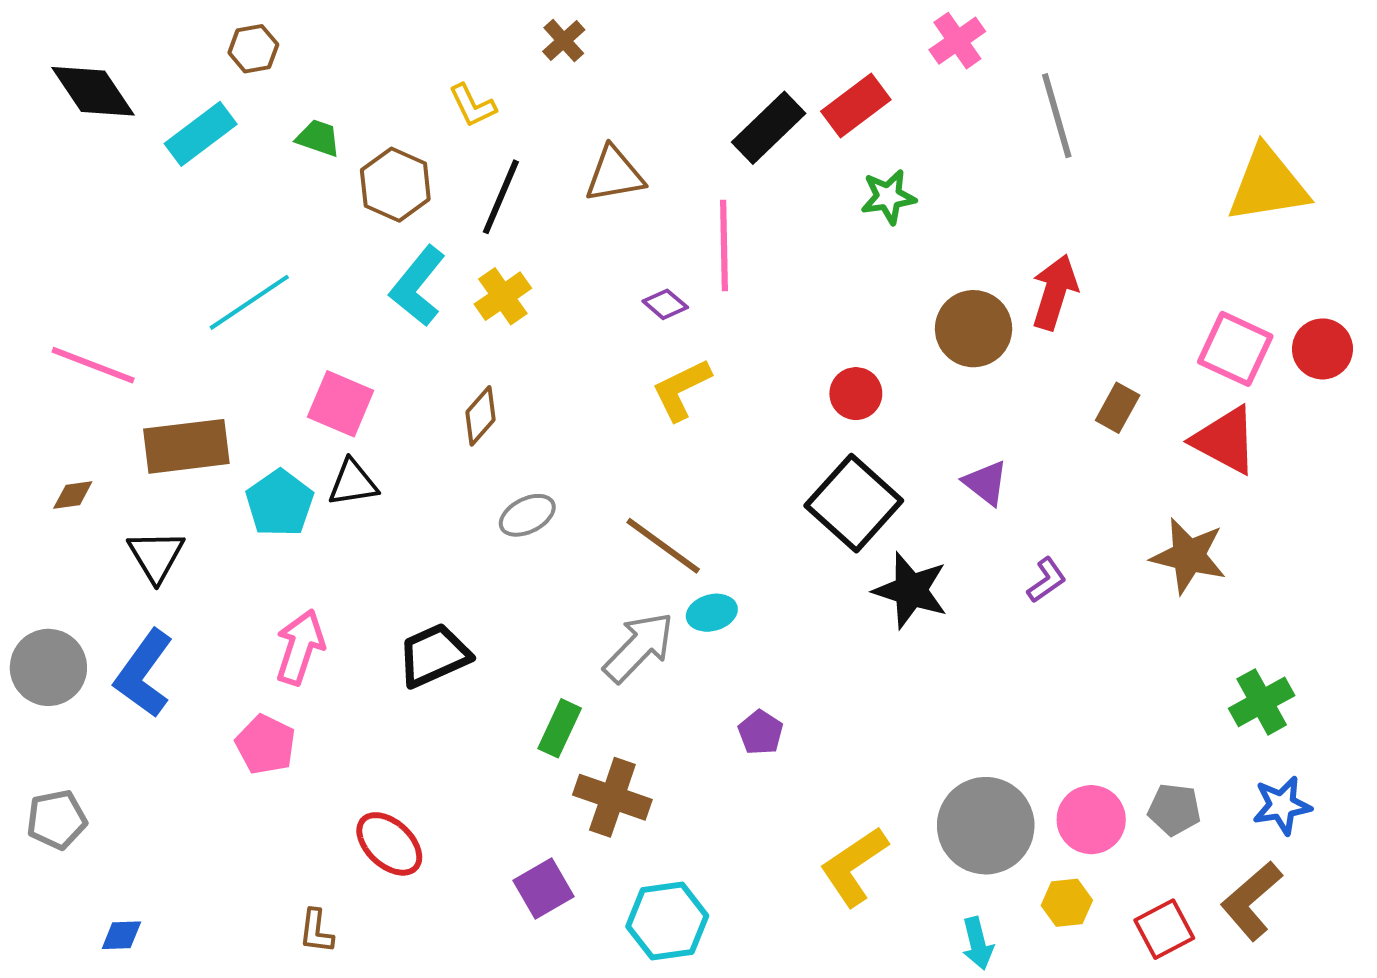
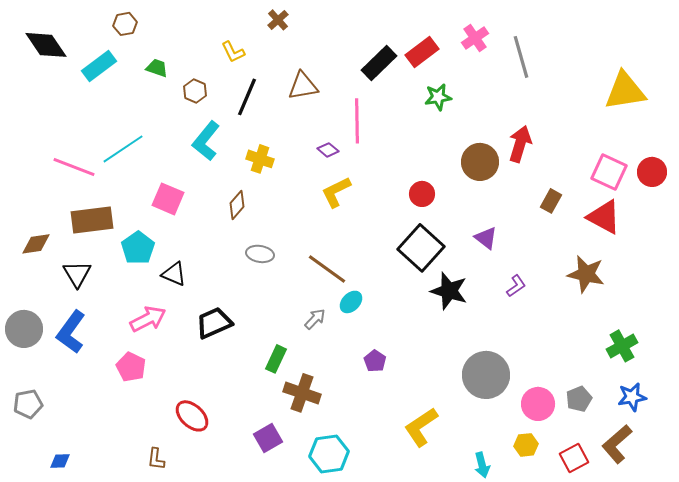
pink cross: (957, 41) -> (475, 38), moved
brown hexagon: (395, 185) -> (195, 91), size x0.7
yellow cross: (503, 296) -> (260, 159), moved, turned -36
pink line: (93, 365) -> (74, 167), moved
black triangle: (353, 483) -> (174, 274), moved, turned 32
brown diamond: (73, 495) -> (36, 244), size x1.4
gray ellipse: (527, 515) -> (260, 254), turned 36
cyan ellipse: (712, 613) -> (351, 302), turned -30
pink arrow: (300, 647) -> (148, 319), turned 45
gray arrow: (639, 647) -> (315, 319), size x0.6
gray pentagon: (1174, 809) -> (579, 399), turned -30
gray circle: (986, 826) -> (486, 375), moved

